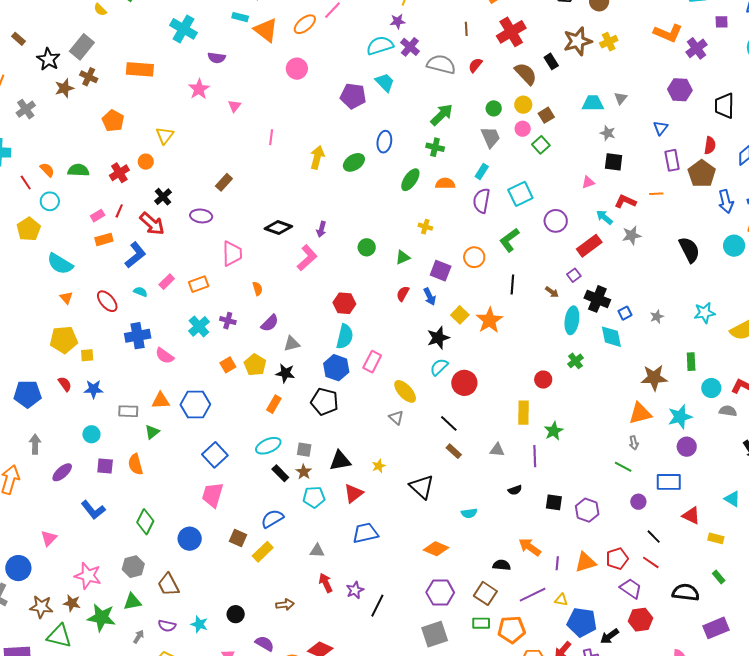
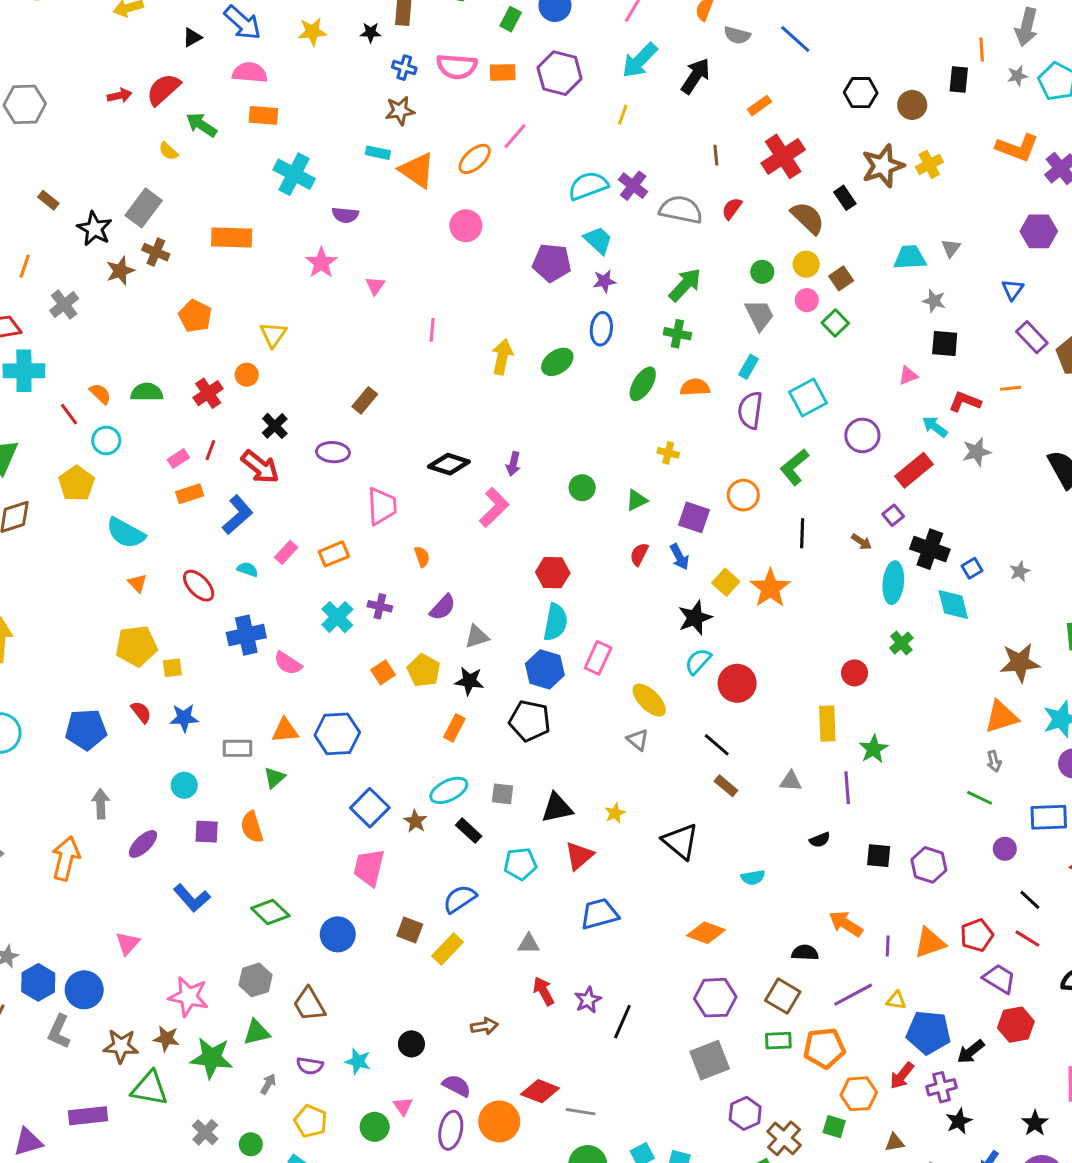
purple star: (398, 21) -> (604, 281), moved
purple rectangle: (672, 160) -> (1032, 337), turned -30
brown star: (304, 472) -> (415, 821), moved
green diamond: (145, 522) -> (270, 912), turned -70

